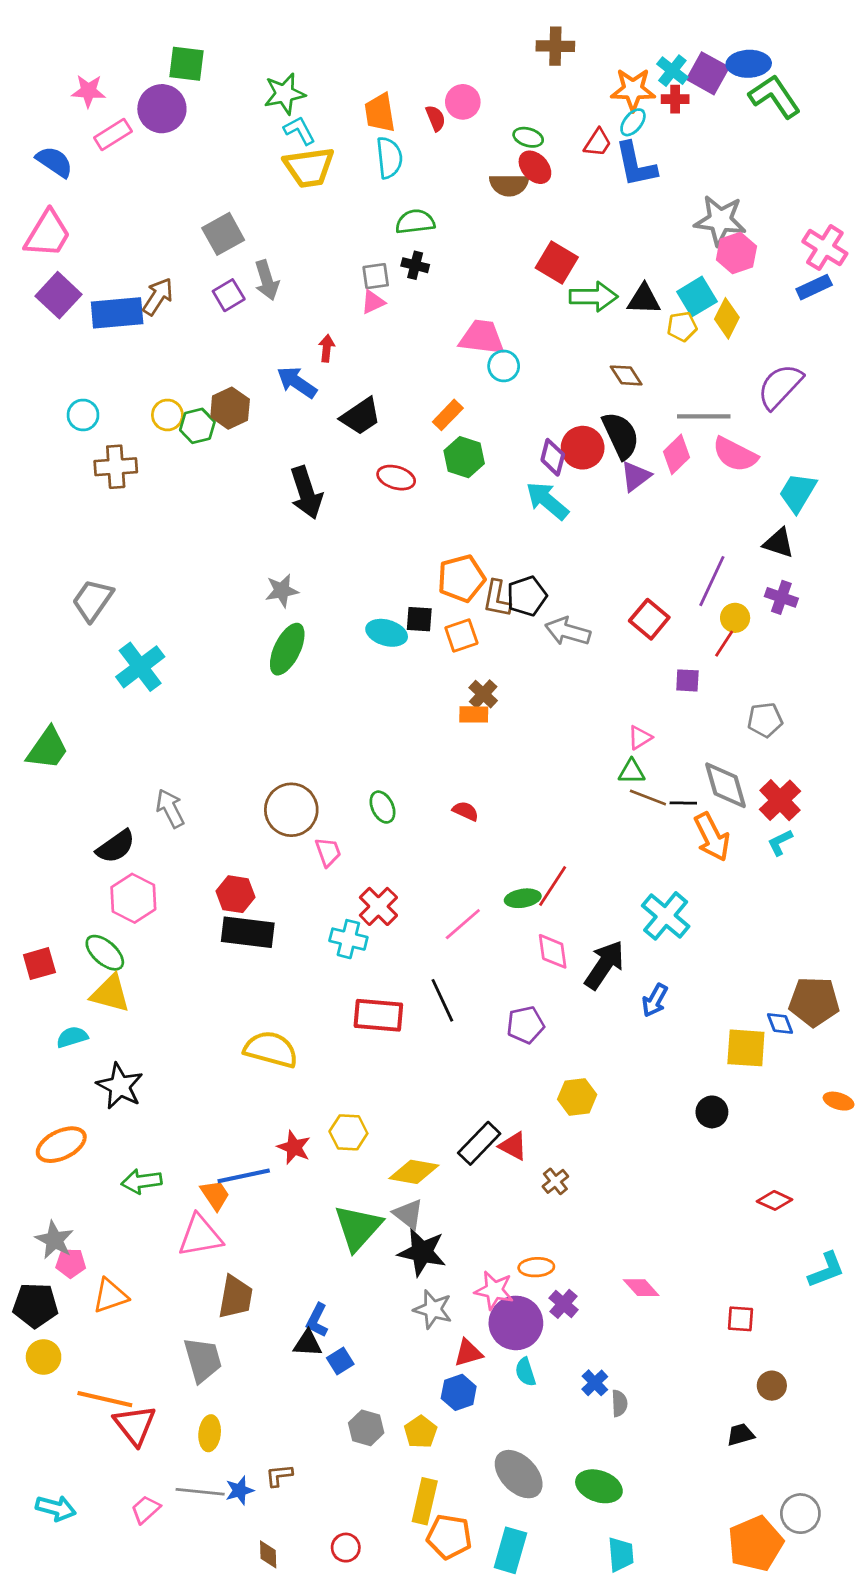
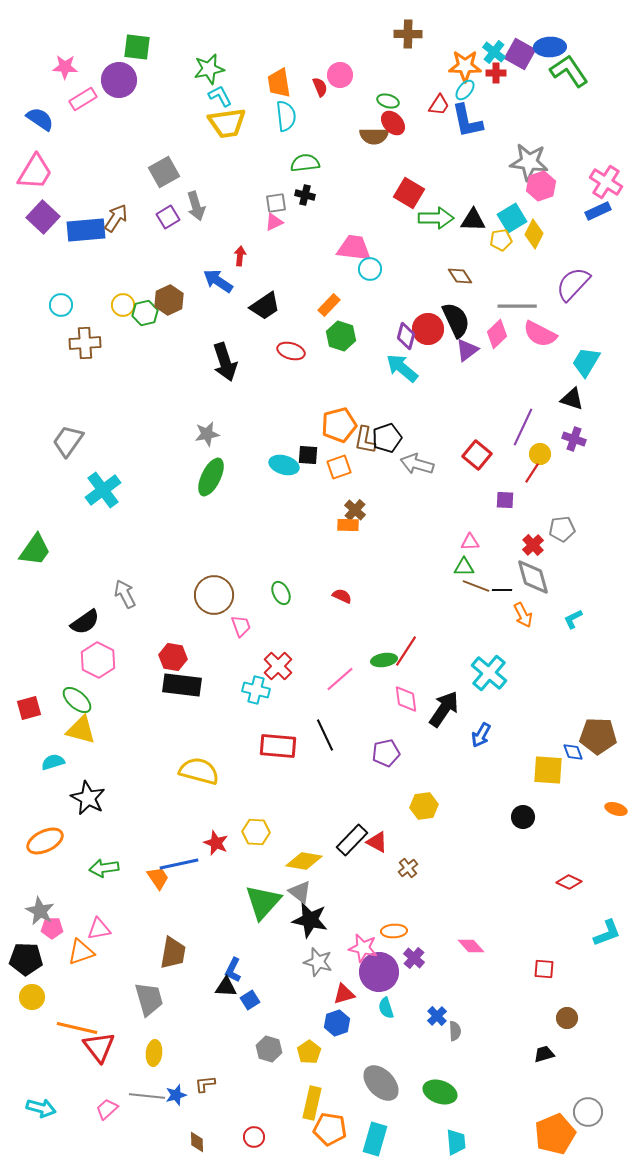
pink triangle: (640, 738) -> (470, 542), turned 30
red cross: (780, 800) -> (533, 545), moved, size x0.7
orange arrow: (712, 837) -> (523, 615), size x0.7
pink triangle: (200, 1236) -> (99, 929), moved, size x0.7

